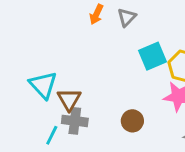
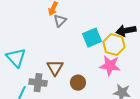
gray triangle: (127, 17) -> (60, 21), moved
brown triangle: (69, 99) -> (55, 68), moved

